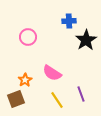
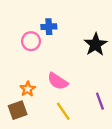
blue cross: (69, 21) -> (49, 27), moved
purple line: (81, 94) -> (100, 101), moved

